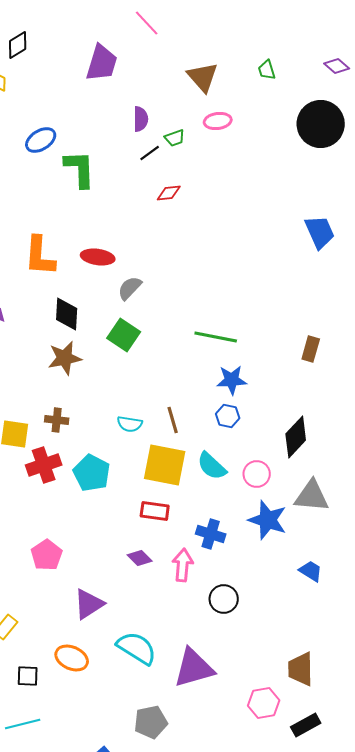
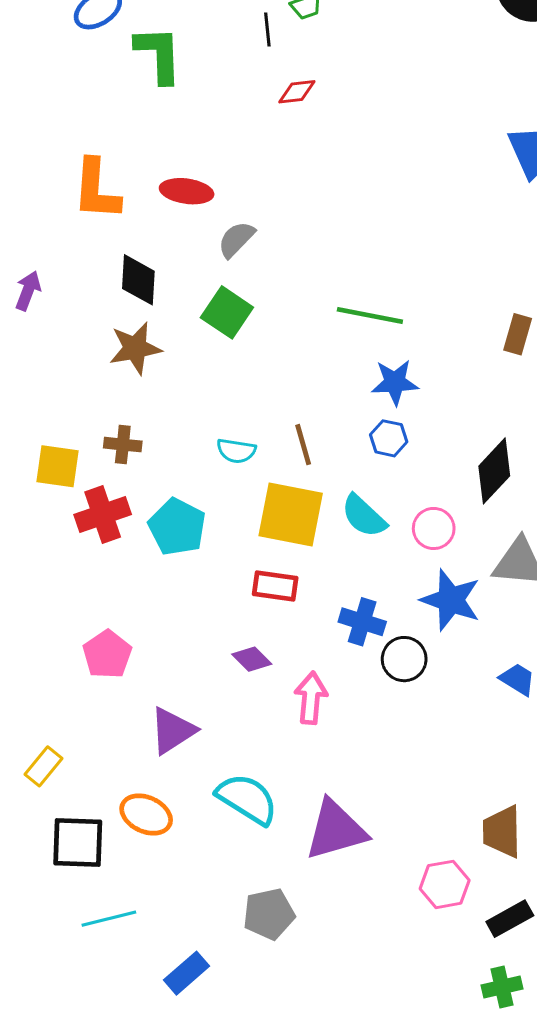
black line: (150, 153) -> (267, 30), turned -60
pink arrow: (183, 565) -> (311, 698), moved
black circle: (224, 599) -> (404, 659), moved
black square: (28, 676) -> (78, 842), size x1.6
cyan line: (23, 724) -> (109, 919), moved

